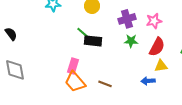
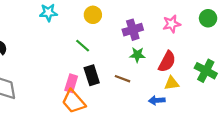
pink star: (154, 21) -> (172, 24), moved
black rectangle: (93, 41) -> (92, 75), moved, turned 66
brown line: (105, 84) -> (123, 79), moved

